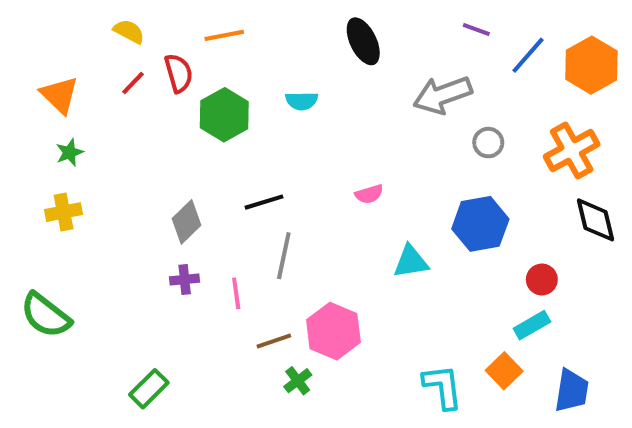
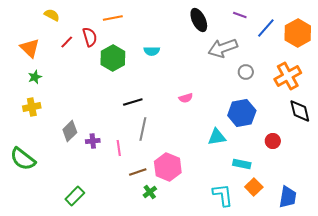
yellow semicircle: (129, 31) -> (52, 15), moved
black ellipse: (363, 41) -> (199, 20), moved
gray diamond: (187, 222) -> (70, 131), moved
cyan triangle: (411, 262) -> (217, 137), moved
cyan rectangle: (532, 325) -> (242, 164), moved, turned 42

